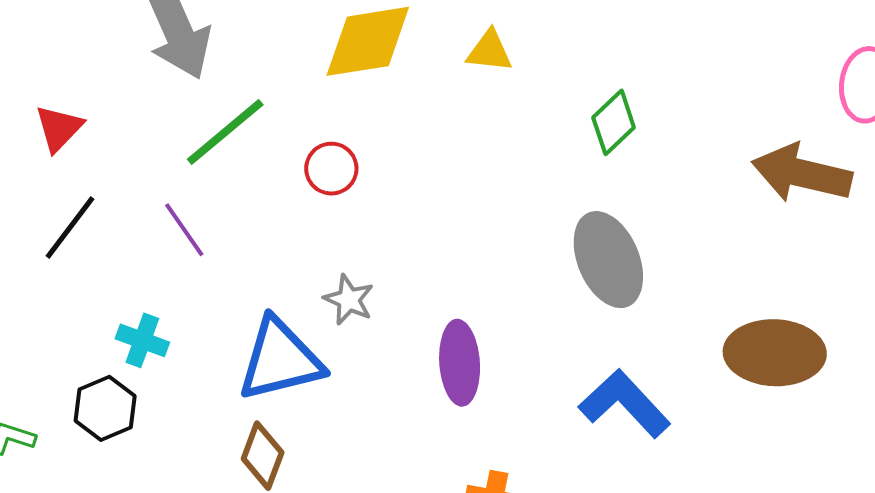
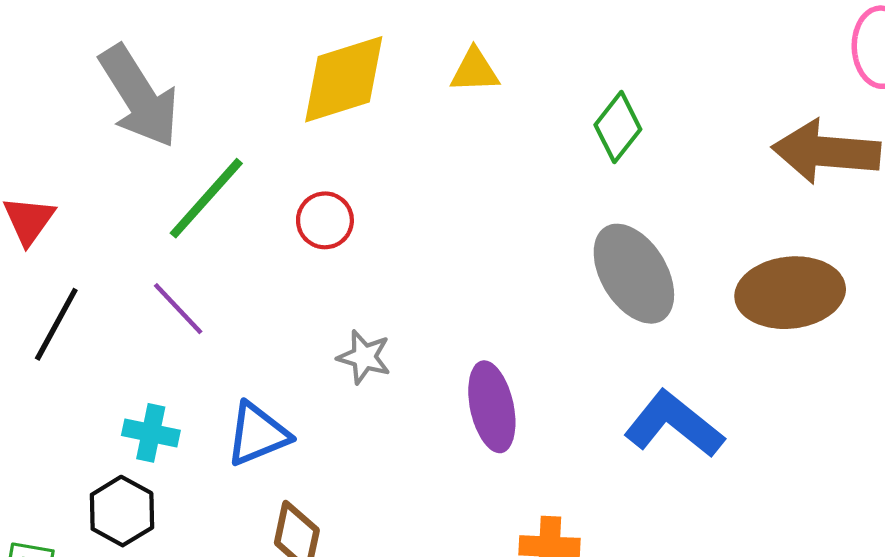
brown ellipse: (775, 353) -> (790, 293), moved
blue triangle: (280, 360) -> (258, 434), moved, size x0.7

